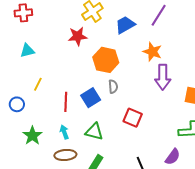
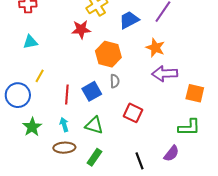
purple arrow: (163, 77) -> (165, 74), turned 85
blue circle: (17, 104) -> (18, 95), size x1.6

